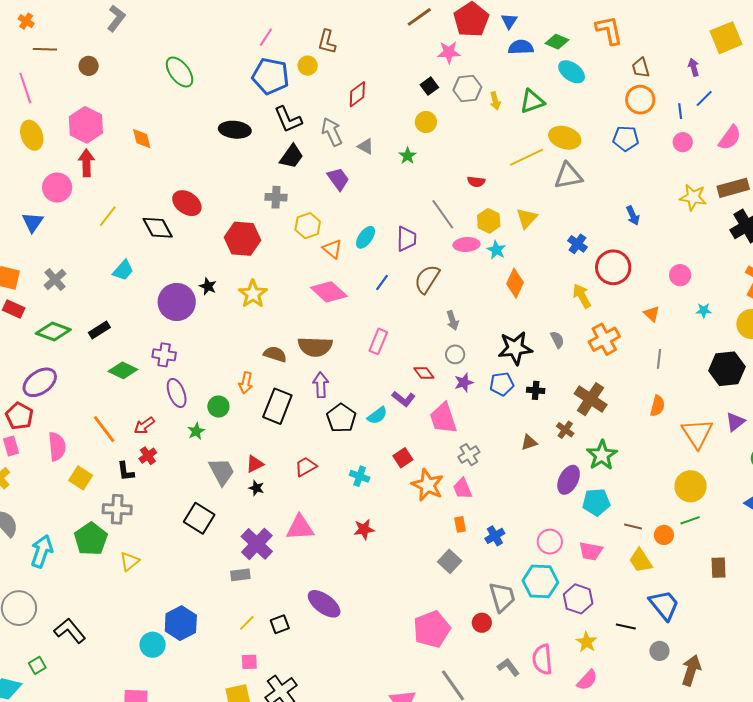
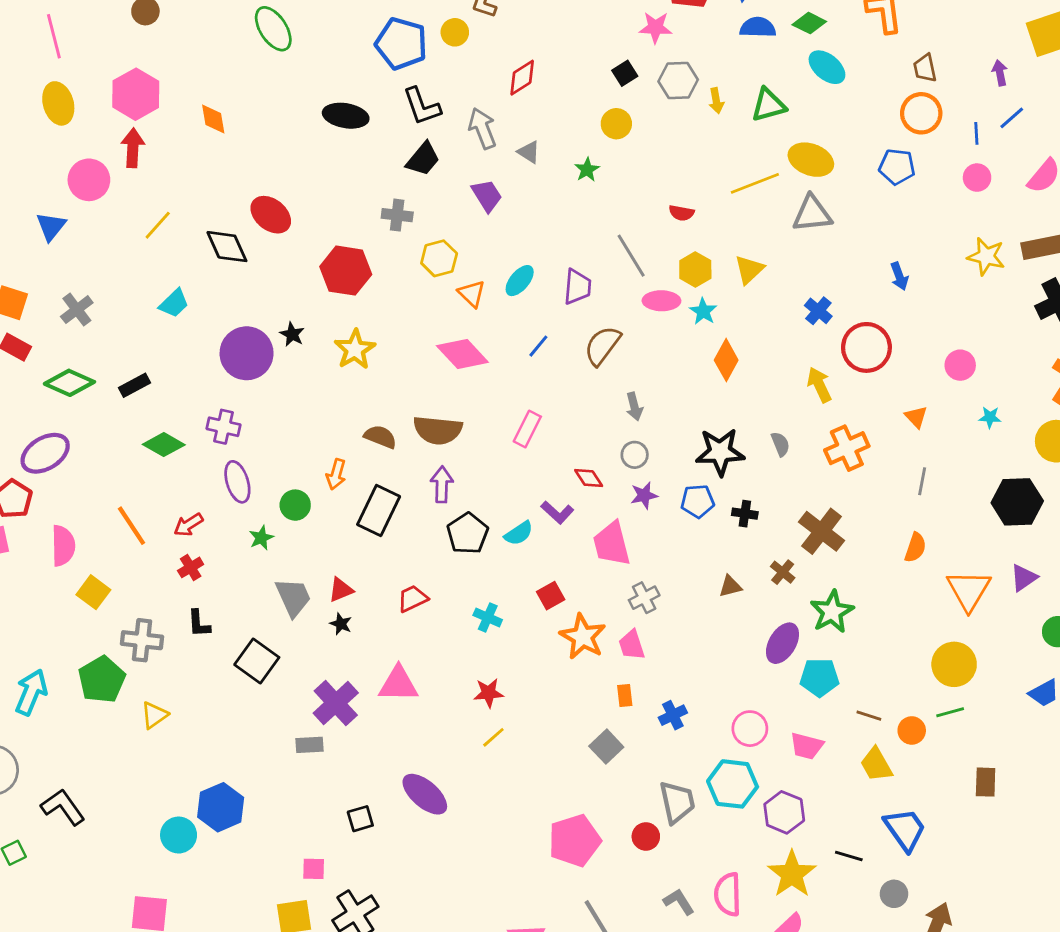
black L-shape: (126, 471) -> (199, 624), moved
yellow line: (247, 623) -> (493, 737), moved
yellow star: (587, 642) -> (792, 874), size x1.6

